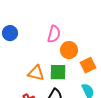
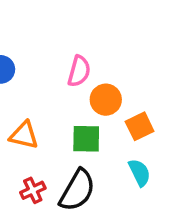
orange triangle: (36, 73) -> (24, 135), moved

